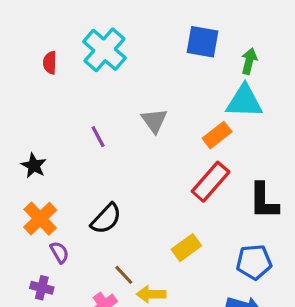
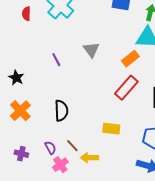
black semicircle: (106, 219) -> (61, 111), turned -45
yellow rectangle: (186, 248) -> (111, 129), turned 42
purple semicircle: (59, 252) -> (50, 148), moved

